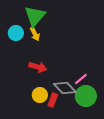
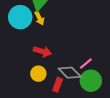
cyan circle: (16, 33) -> (20, 17), size x1.5
yellow circle: (40, 95) -> (38, 74), moved

